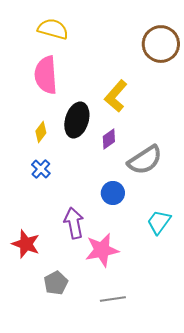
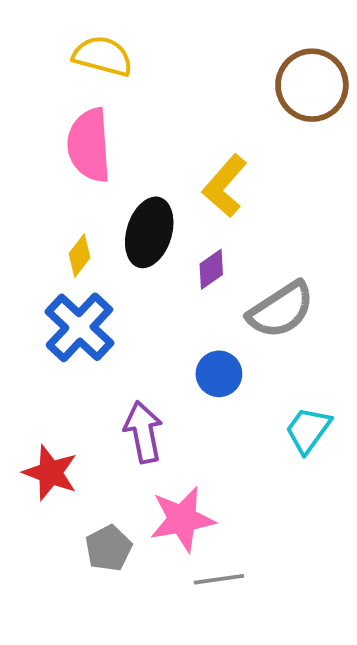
blue cross: (41, 169) -> (79, 327), size x1.8
pink star: (102, 250) -> (182, 519), moved

